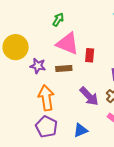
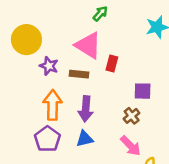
green arrow: (58, 20) -> (100, 14), moved
purple arrow: (89, 96) -> (86, 109), moved, turned 40
blue triangle: (81, 130) -> (85, 139), moved

